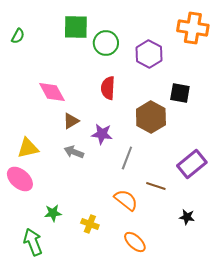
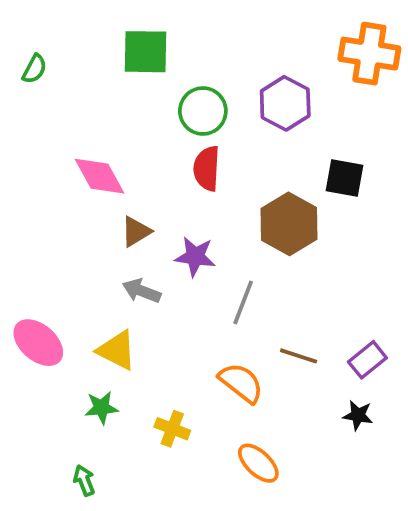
green circle: (106, 43) -> (203, 111), moved
yellow triangle: (28, 148) -> (117, 350), moved, turned 40
purple rectangle: (192, 164) -> (367, 360), moved, size x0.7
green arrow: (33, 242) -> (84, 480), moved, size x0.6

